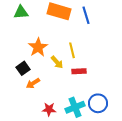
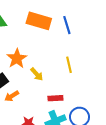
yellow line: (72, 50) -> (69, 65), moved
red rectangle: (79, 71) -> (55, 98), moved

